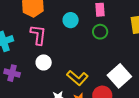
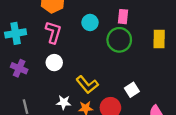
green circle: (100, 32) -> (119, 40), size x1.5
white square: (119, 76) -> (132, 90), size x0.6

